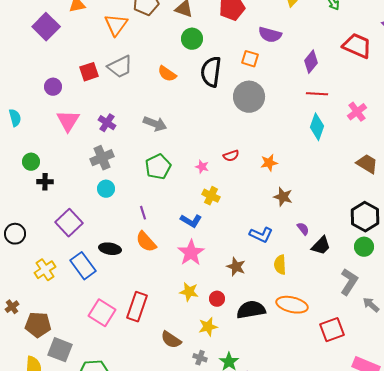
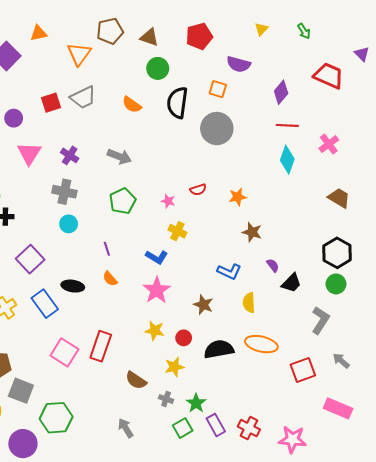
gray cross: (102, 158) -> (64, 192), turned 35
orange semicircle: (146, 242) -> (110, 279), size x0.7
gray arrow: (371, 305) -> (341, 361), moved

